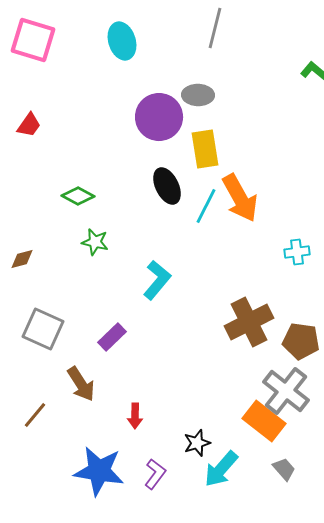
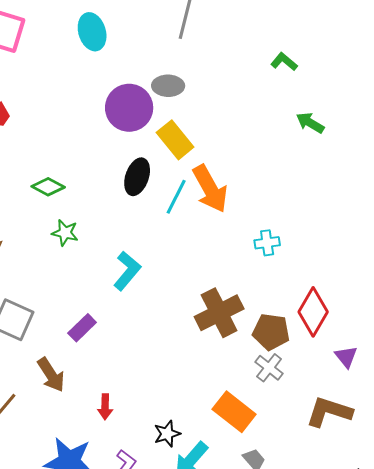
yellow rectangle: (205, 149) -> (175, 140), turned -30
black ellipse: (167, 186) -> (137, 177), turned 45
gray cross: (286, 391) -> (269, 368), moved, size x0.6

